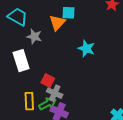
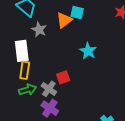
red square: (48, 81) -> (63, 77), moved, turned 32
yellow rectangle: (29, 101) -> (25, 70), moved
green arrow: (47, 104) -> (28, 90), moved

